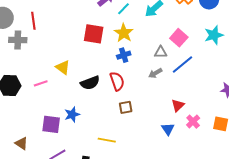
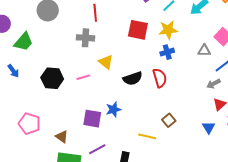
red line: (33, 21) -> (95, 13), moved
yellow star: (124, 33) -> (168, 30), turned 30
gray cross: (18, 40) -> (85, 38), moved
gray arrow: (155, 73) -> (213, 84), moved
brown square: (126, 107) -> (169, 120), moved, turned -32

